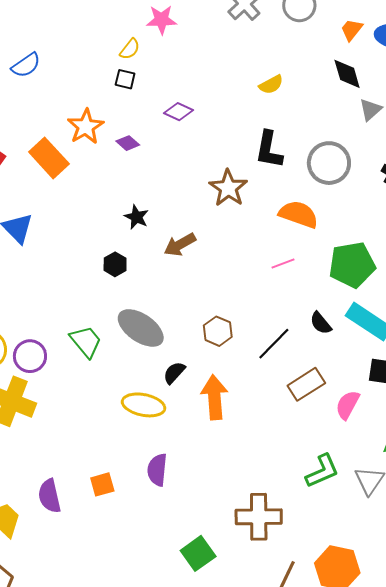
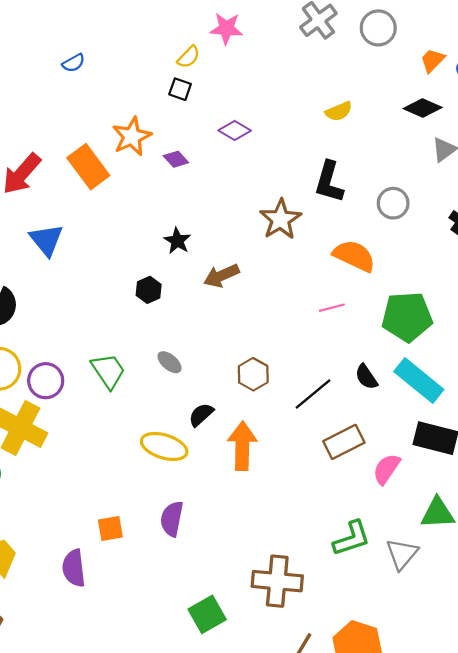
blue semicircle: (26, 65) -> (74, 63), size x0.7
black diamond: (347, 74) -> (423, 108), turned -56
gray circle: (329, 163) -> (393, 203), size x0.7
gray ellipse: (141, 328) -> (170, 362), size x0.5
purple semicircle: (49, 496) -> (74, 568), moved

